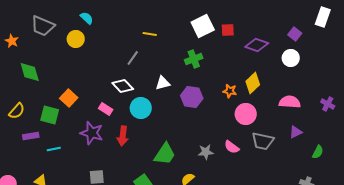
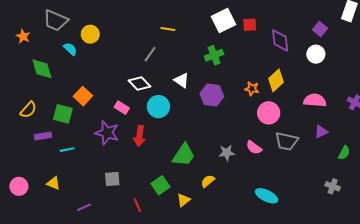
cyan semicircle: (87, 18) -> (70, 49), moved
purple diamond: (257, 45) -> (280, 40), turned 65
white triangle: (163, 83) -> (182, 80), turned 49

